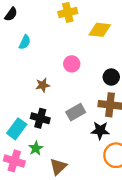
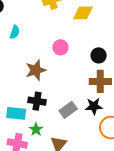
brown star: (43, 85) -> (36, 70), size x1.5
gray rectangle: (76, 112) -> (68, 110), moved
cyan rectangle: (17, 129) -> (16, 113), turned 66

